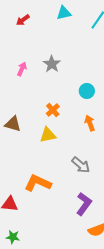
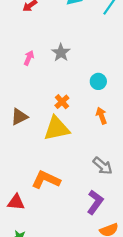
brown triangle: (13, 124) -> (19, 117), turned -42
yellow triangle: (48, 135) -> (57, 128), size x1.5
gray arrow: (81, 165) -> (103, 166), moved

